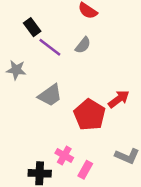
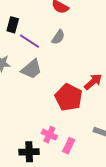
black rectangle: (32, 27) -> (13, 25), turned 56
gray trapezoid: (50, 95) -> (31, 69), moved

